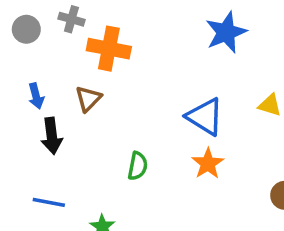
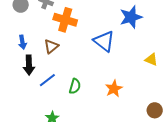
blue triangle: (205, 117) -> (104, 41), moved
blue line: (49, 202) -> (47, 80), moved, turned -54

